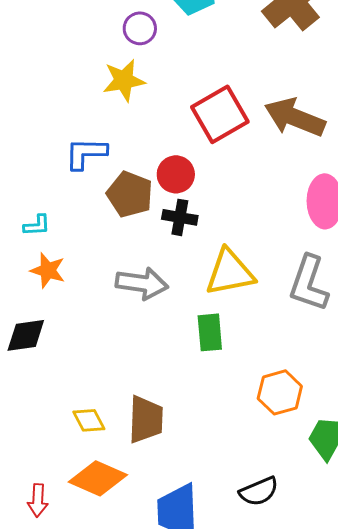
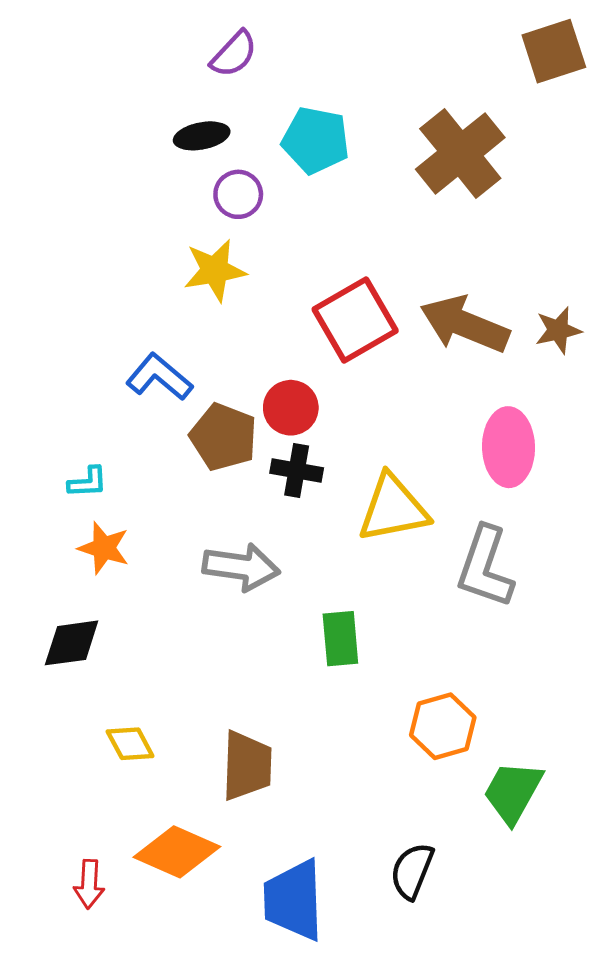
blue L-shape: (86, 153) -> (159, 377), turned 39
yellow triangle: (230, 272) -> (393, 509), moved
yellow diamond: (89, 420) -> (130, 744), moved
black semicircle: (259, 491) -> (412, 871), turned 135

